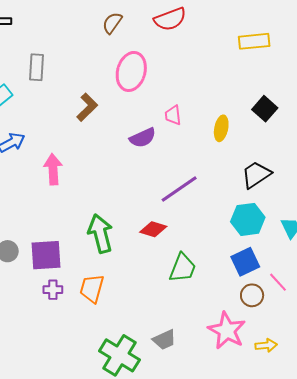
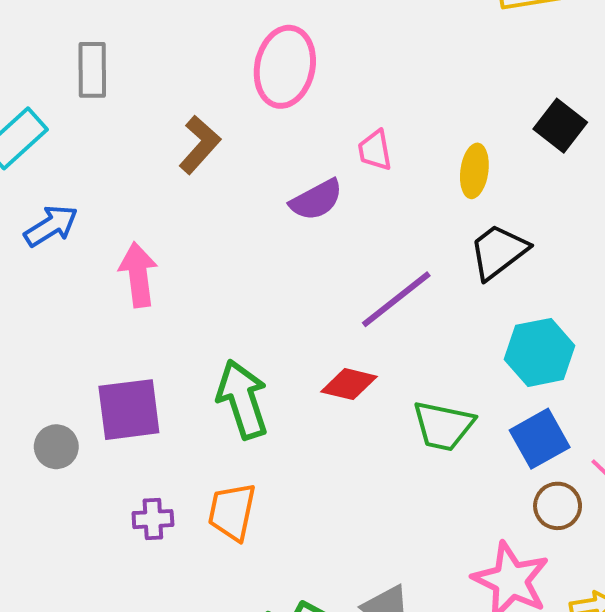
black trapezoid: (256, 175) -> (498, 252), moved
purple square: (46, 255) -> (129, 410), moved
green trapezoid: (183, 268) -> (443, 426), moved, turned 84

